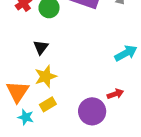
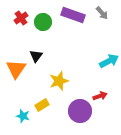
yellow star: (46, 76) -> (59, 81), moved
orange triangle: (18, 92) -> (16, 69), moved

